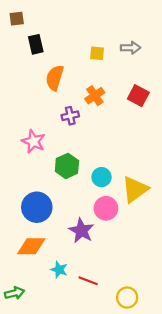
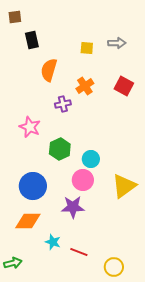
yellow triangle: (135, 189) -> (124, 186), moved
pink circle: (106, 208) -> (83, 180), moved
purple star: (81, 231) -> (73, 207), turned -30

